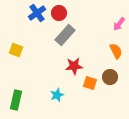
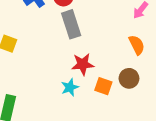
gray rectangle: (65, 35) -> (71, 24), turned -60
cyan star: (57, 95) -> (70, 87), moved

